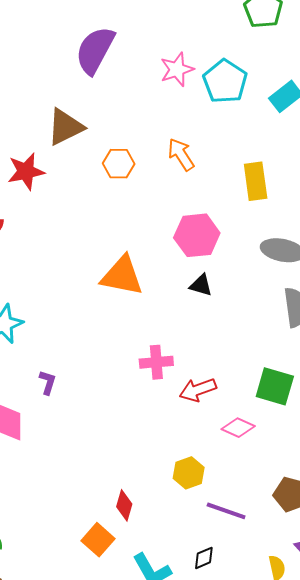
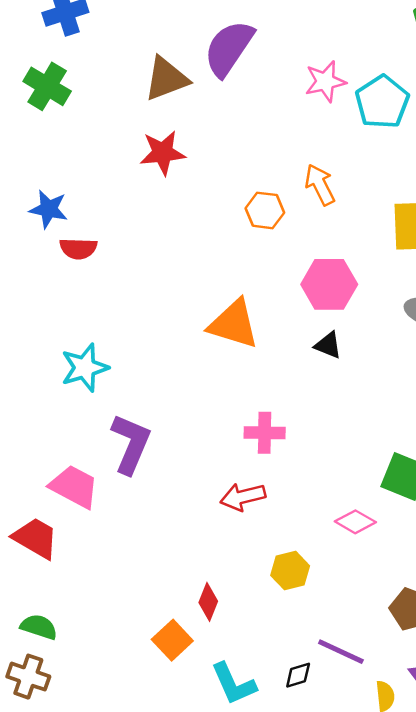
brown triangle: (65, 127) -> (166, 79), moved
orange hexagon: (119, 164) -> (265, 210), moved
red star: (26, 171) -> (163, 153), moved
purple L-shape: (48, 382) -> (131, 444), size x2.0
red arrow: (198, 390) -> (243, 497), moved
purple line: (226, 511) -> (341, 652), moved

